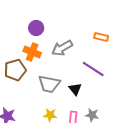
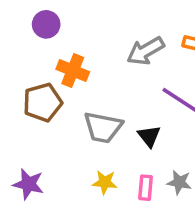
purple circle: (36, 28) -> (46, 24), moved
gray arrow: (62, 48) -> (146, 51), moved

